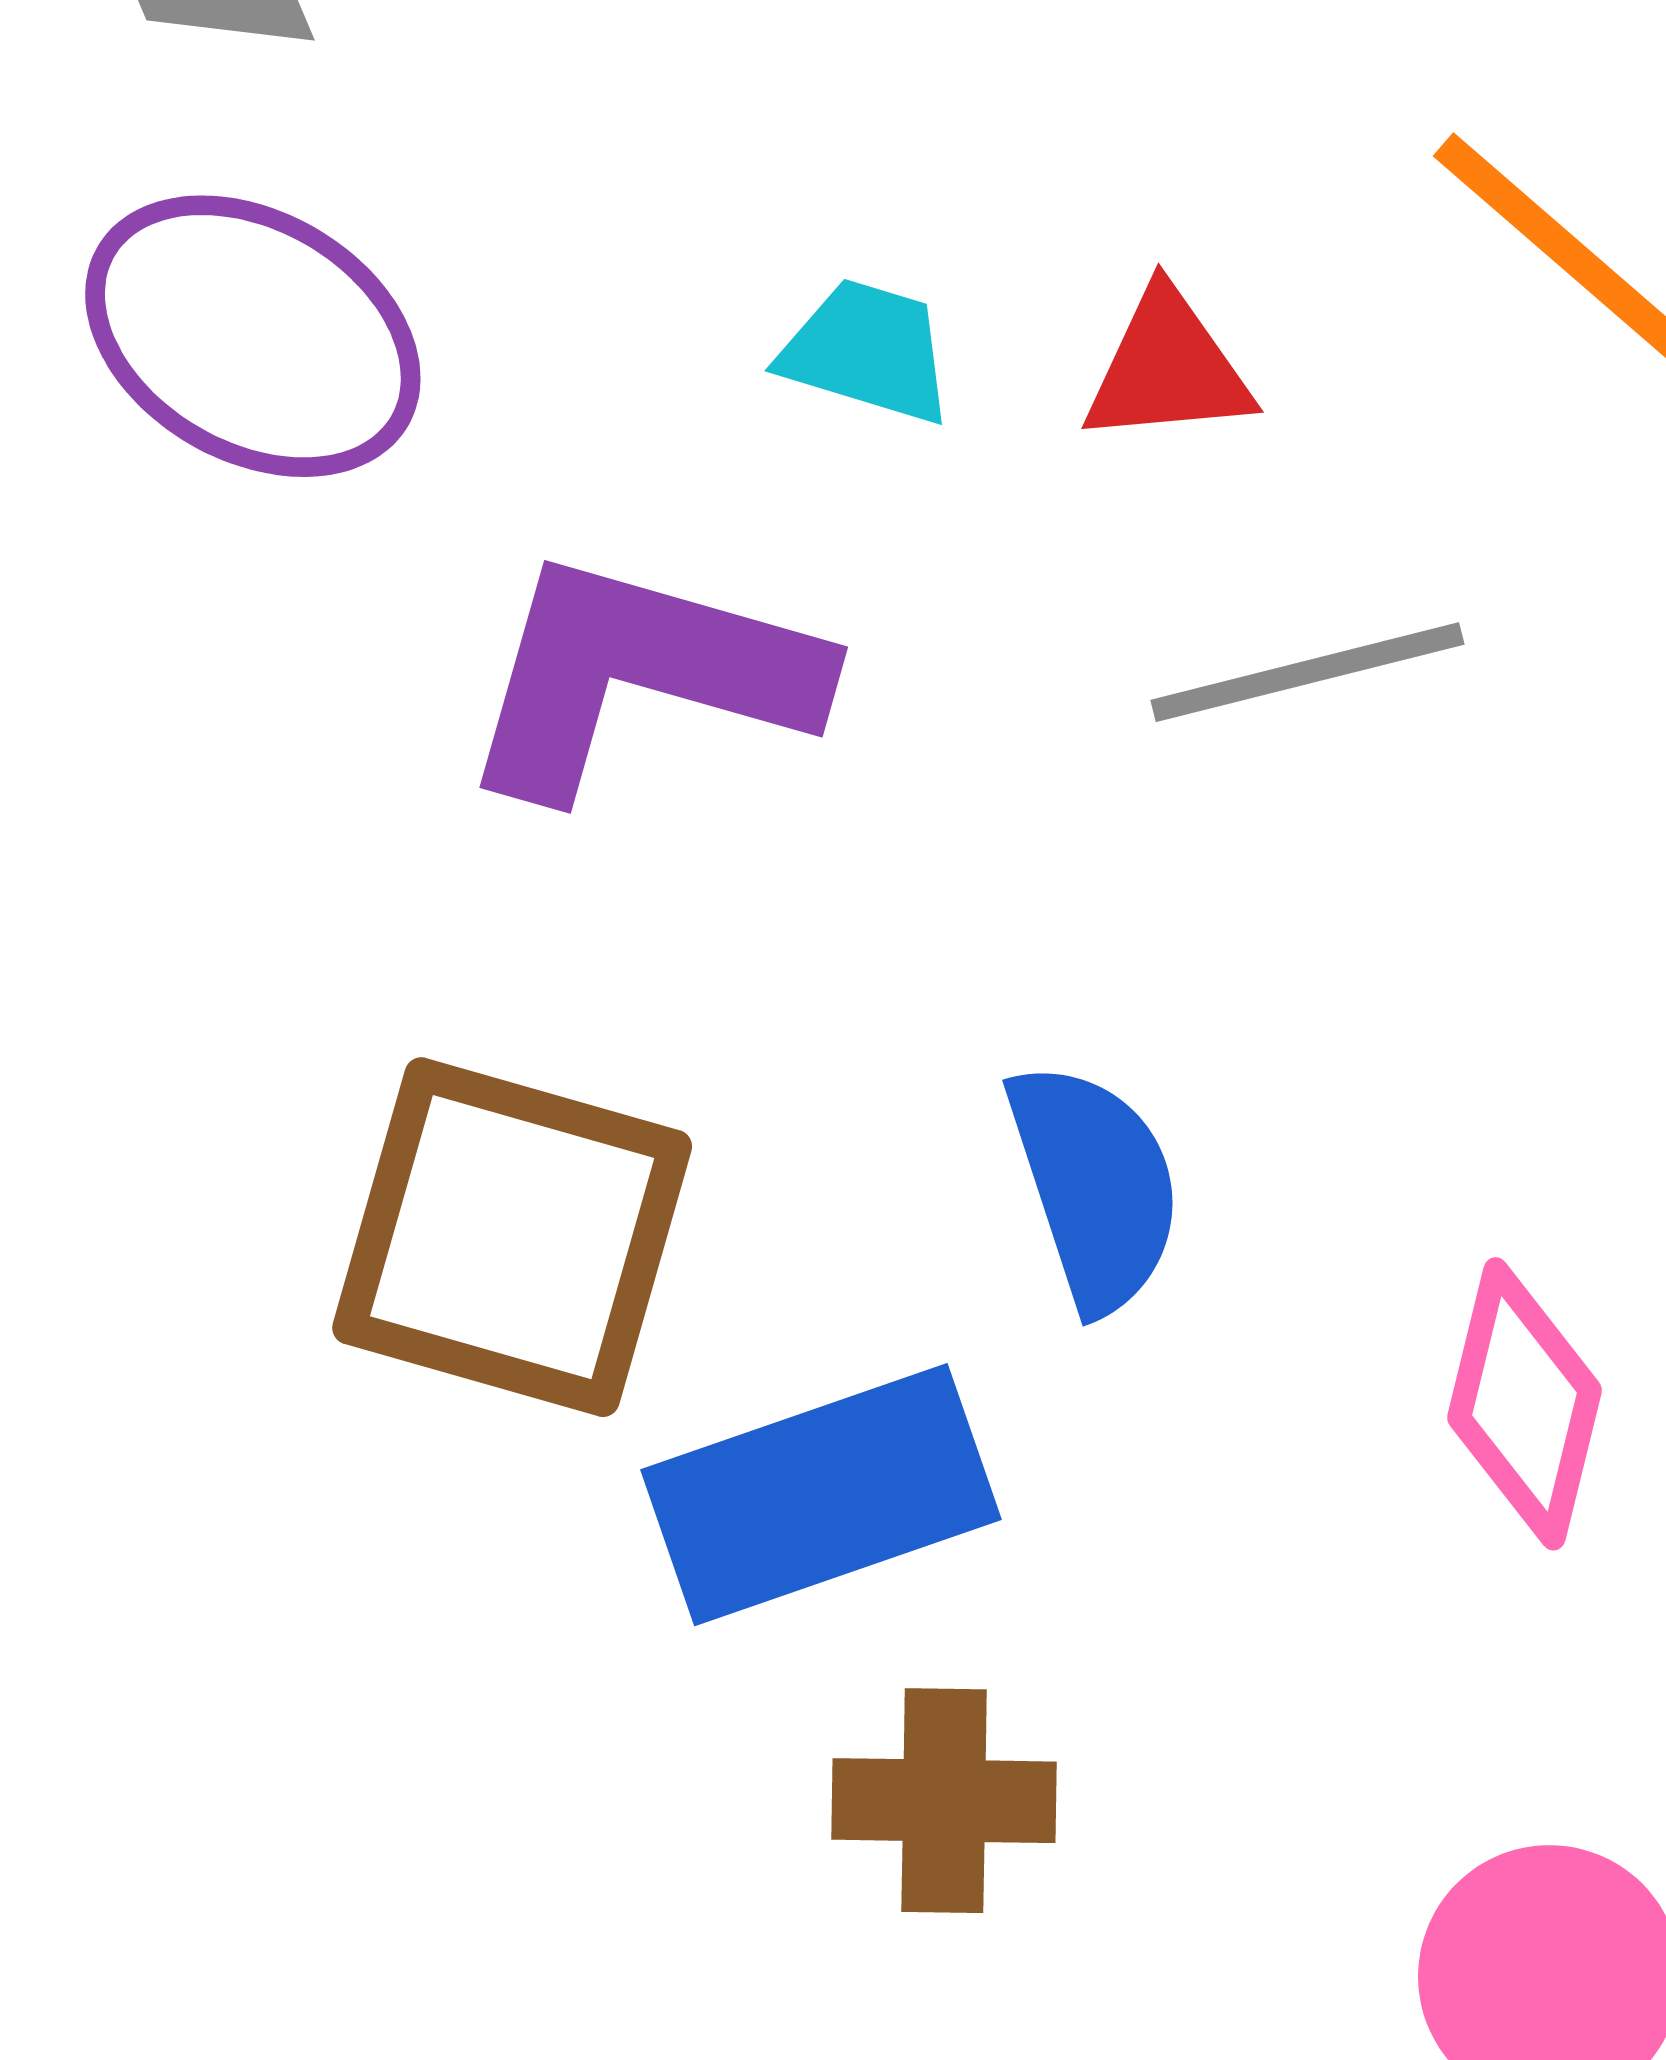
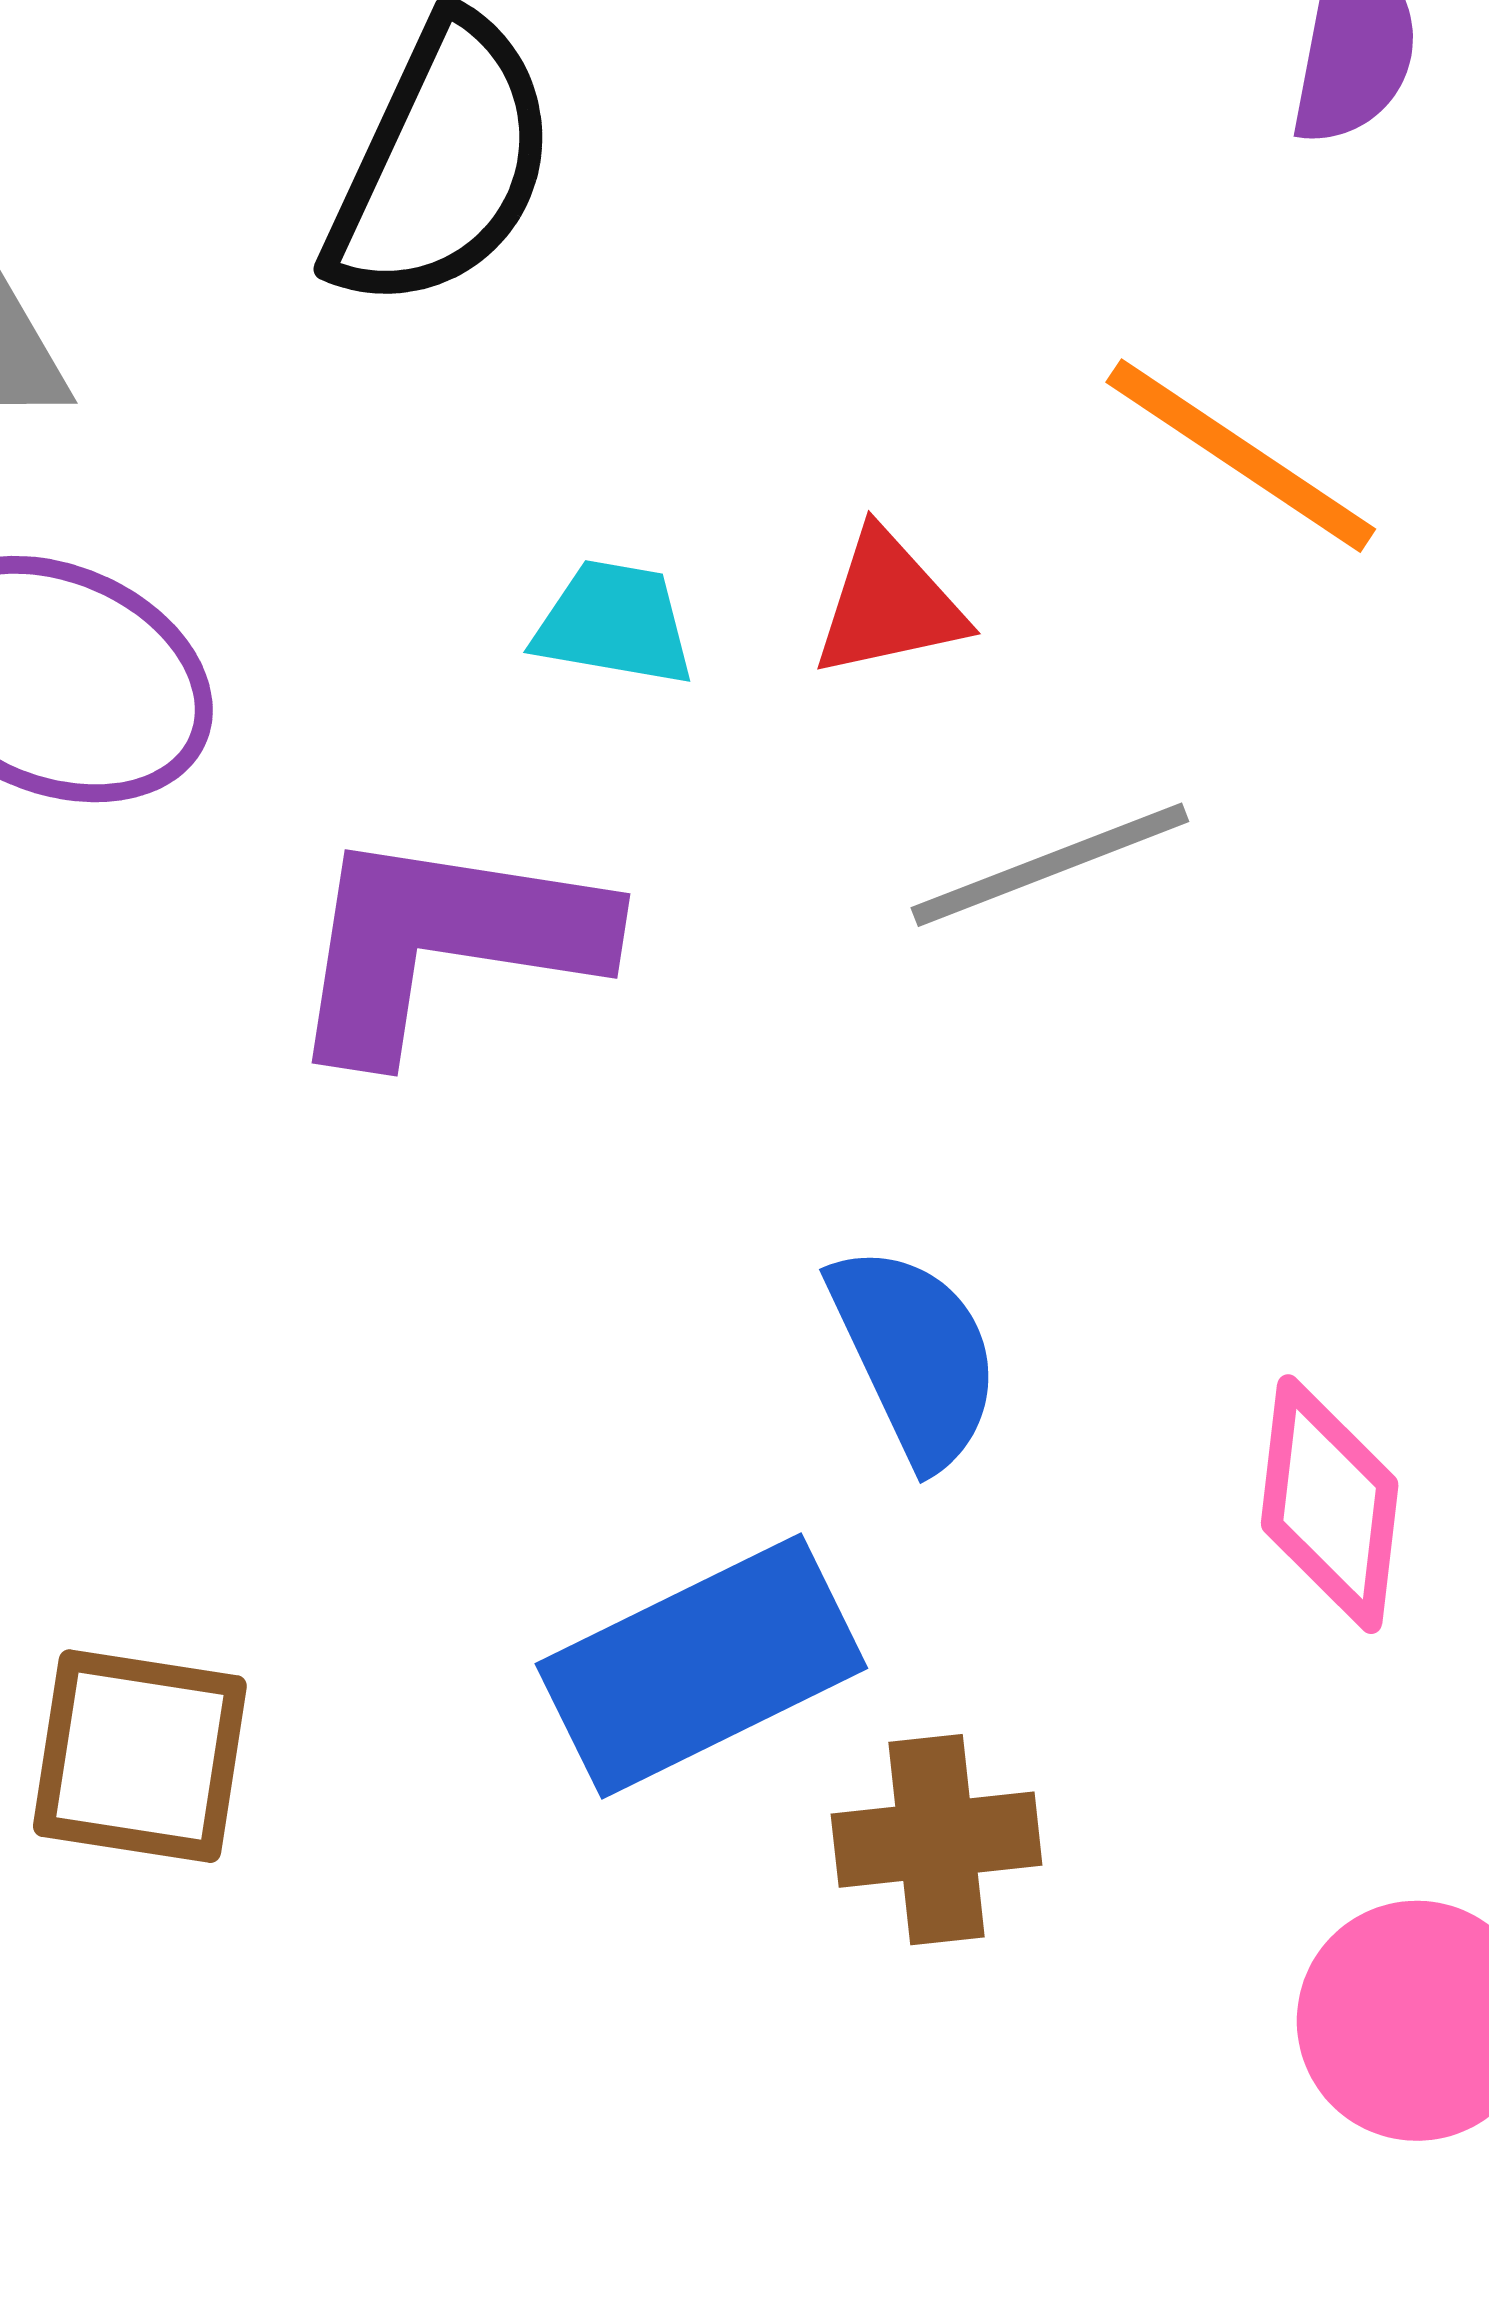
brown square: (512, 1237) -> (140, 1756), moved, size x0.7
brown cross: (944, 1801) -> (937, 1840), moved

